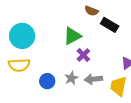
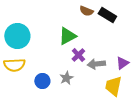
black rectangle: (110, 25) -> (107, 15), moved
gray arrow: (93, 79) -> (96, 64), moved

